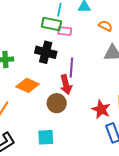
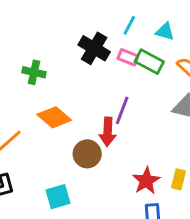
green rectangle: (51, 24) -> (149, 62), moved
black cross: (46, 52) -> (94, 48), moved
cyan square: (46, 137) -> (58, 197), turned -30

